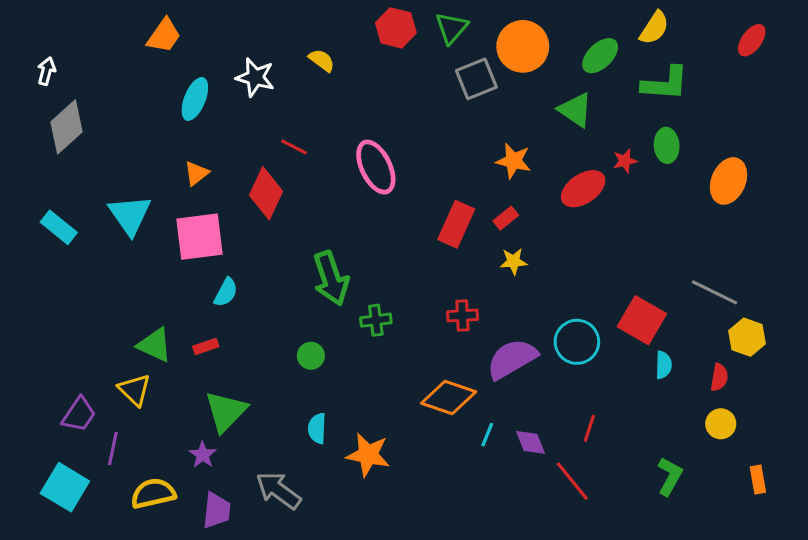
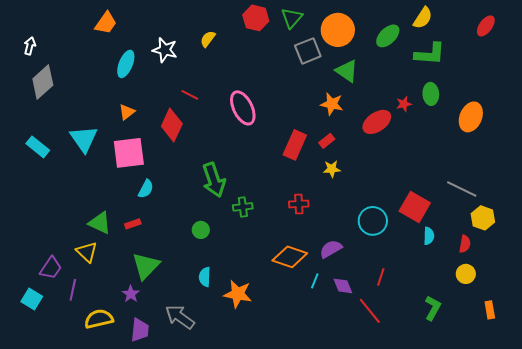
yellow semicircle: (322, 60) -> (208, 39), turned -90
green triangle: (575, 110) -> (347, 71), moved
purple semicircle: (512, 359) -> (331, 249), moved, size x0.7
cyan square: (65, 487) -> (32, 299), moved, size x0.7

